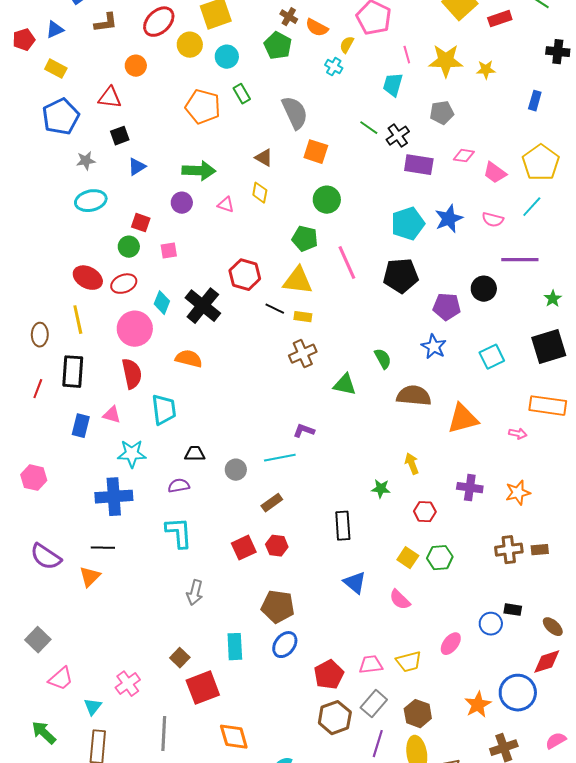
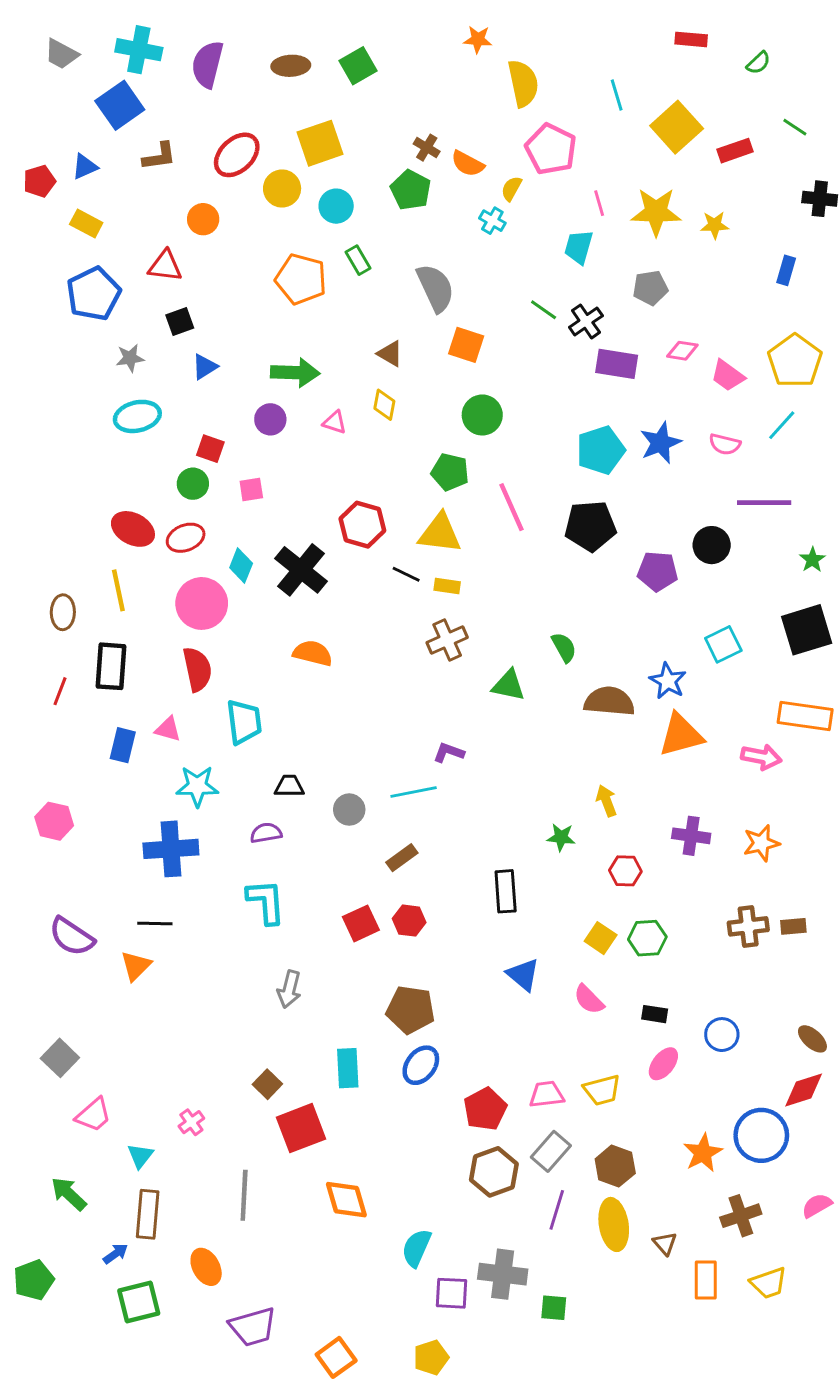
blue star: (434, 347) -> (668, 681), moved
orange semicircle: (189, 359) -> (313, 653), moved
pink arrow: (518, 434) -> (761, 757), size x1.5
black rectangle: (513, 610) -> (655, 1014), moved
pink cross: (128, 684) -> (191, 1122), size x0.7

